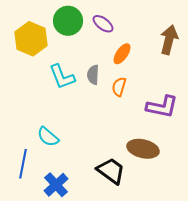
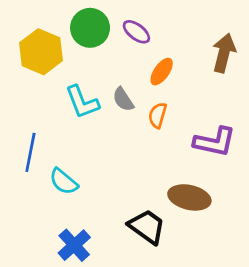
gray semicircle: (93, 75) -> (123, 99), turned -36
blue line: (23, 164) -> (30, 152), moved

